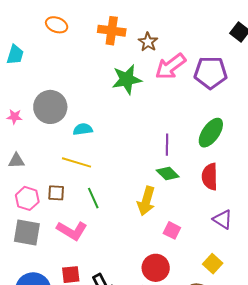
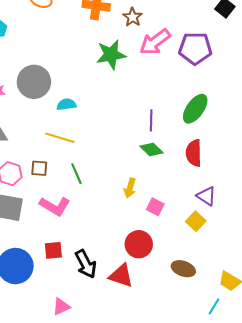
yellow arrow: (146, 201) -> (130, 188), moved, size x0.7
yellow square: (213, 264) -> (196, 221), moved

